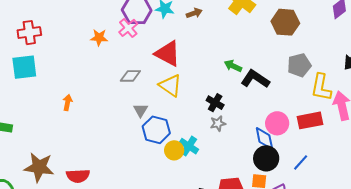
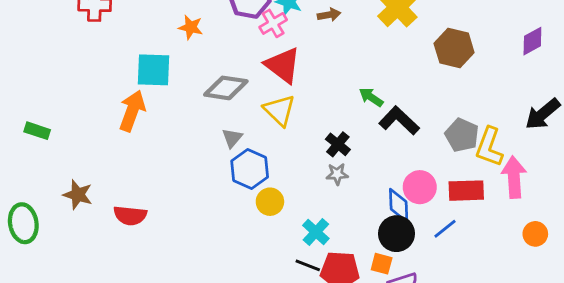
pink cross: (128, 28) -> (273, 23), moved
gray pentagon: (299, 65) -> (462, 135), moved, turned 30
cyan square: (24, 67) -> (154, 70), moved
gray diamond: (130, 76) -> (226, 88), size x1.4
orange arrow: (68, 103) -> (132, 111), size x1.8
cyan cross: (189, 146) -> (316, 232), moved
blue line: (301, 162) -> (445, 229), moved
brown star: (39, 167) -> (78, 195), size x0.7

